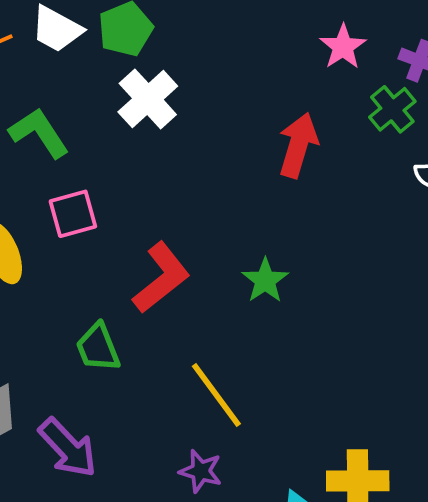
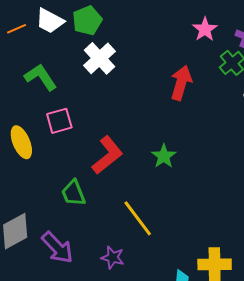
purple star: (201, 471) -> (113, 258), moved

